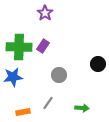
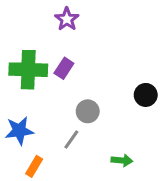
blue star: (13, 77) -> (19, 131), moved
gray line: (48, 103) -> (71, 140), moved
orange rectangle: (23, 112) -> (34, 166), turned -48

